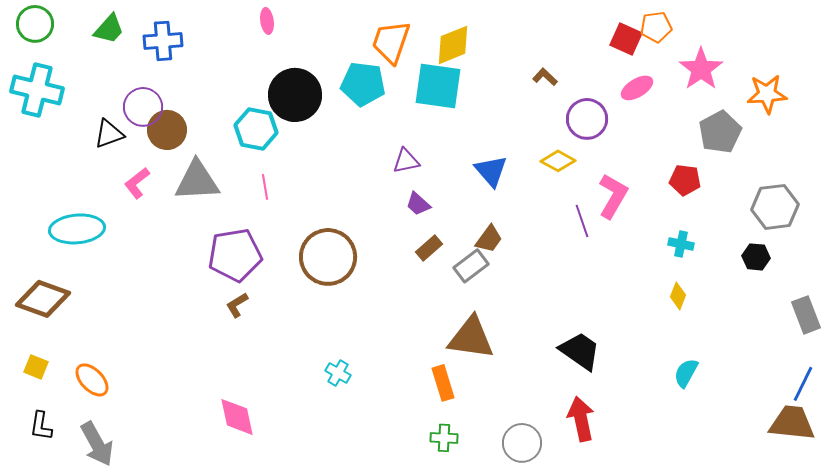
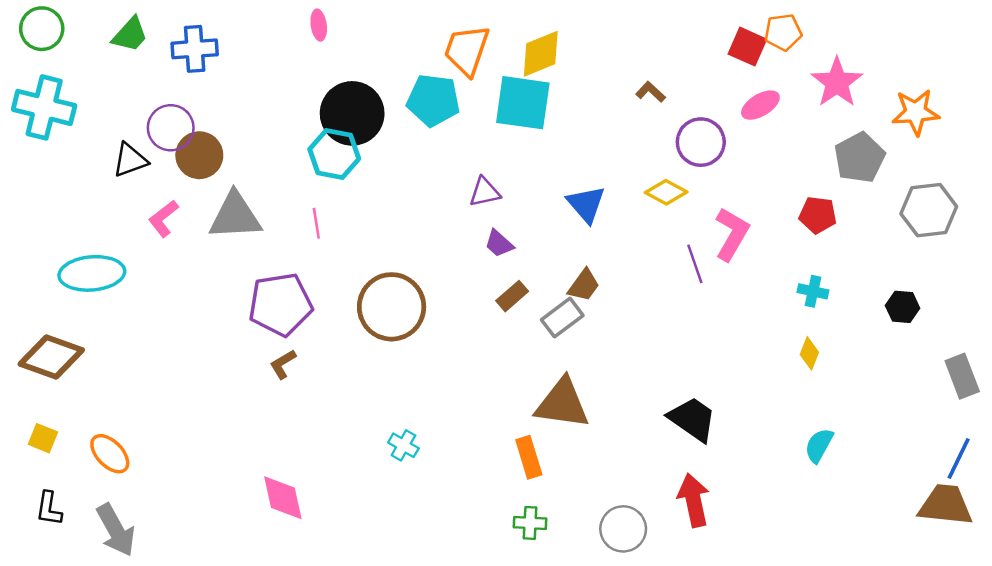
cyan hexagon: (256, 129) -> (334, 154), moved
gray hexagon: (775, 207) -> (929, 210), moved

